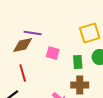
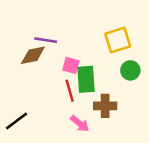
green rectangle: (78, 62) -> (86, 79), moved, size x1.5
red line: (23, 73) -> (70, 91), moved

